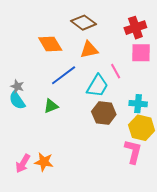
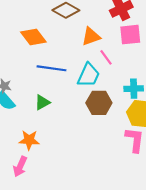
orange triangle: (89, 50) -> (91, 36), moved
blue line: (64, 75) -> (52, 68), turned 52
orange star: (44, 162) -> (29, 140), moved

